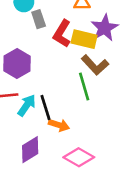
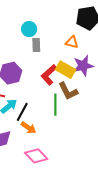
red L-shape: (62, 34) -> (49, 75), moved
black line: (45, 108) -> (22, 112), turned 30

